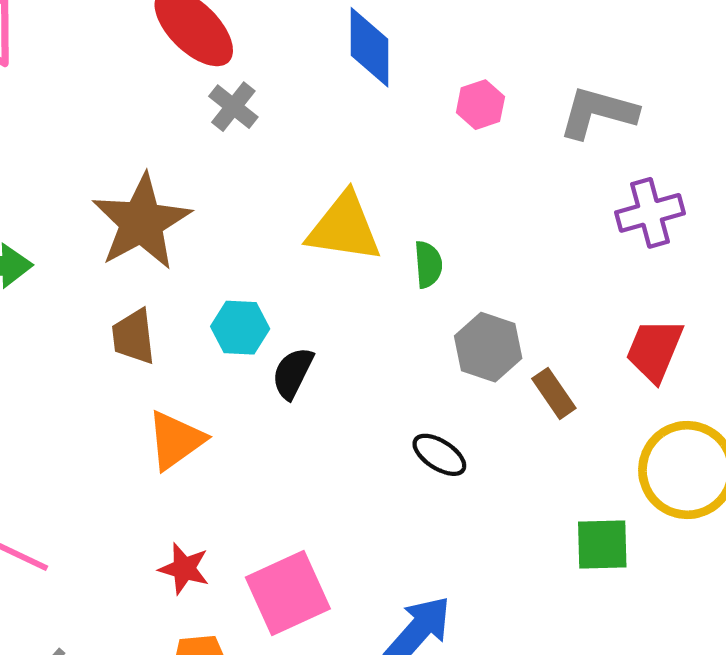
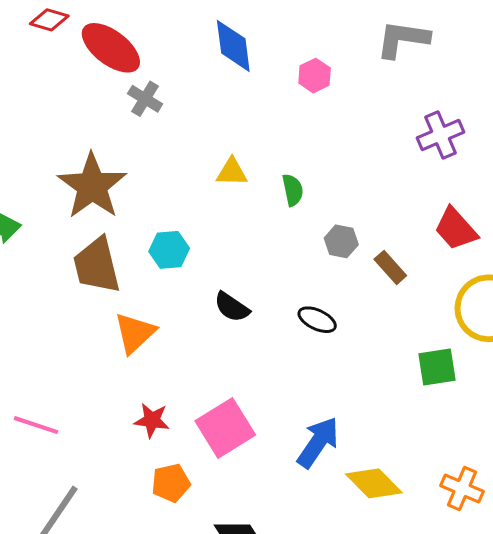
gray L-shape: (598, 112) -> (403, 39), moved
yellow triangle: (344, 228) -> (232, 172), size x0.6
brown trapezoid: (133, 337) -> (97, 265), size x1.5
gray hexagon: (488, 347) -> (341, 241), size x0.7
red trapezoid: (655, 350) -> (456, 229), turned -57
black semicircle: (293, 373) -> (232, 307), moved, turned -75

